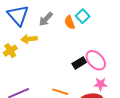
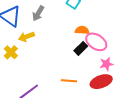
orange semicircle: (70, 22) -> (82, 30), moved, turned 128

